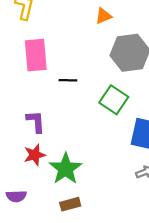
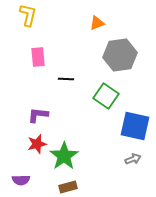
pink rectangle: (36, 55) -> (38, 57), size x0.7
purple L-shape: (36, 122) -> (38, 115), turned -80

